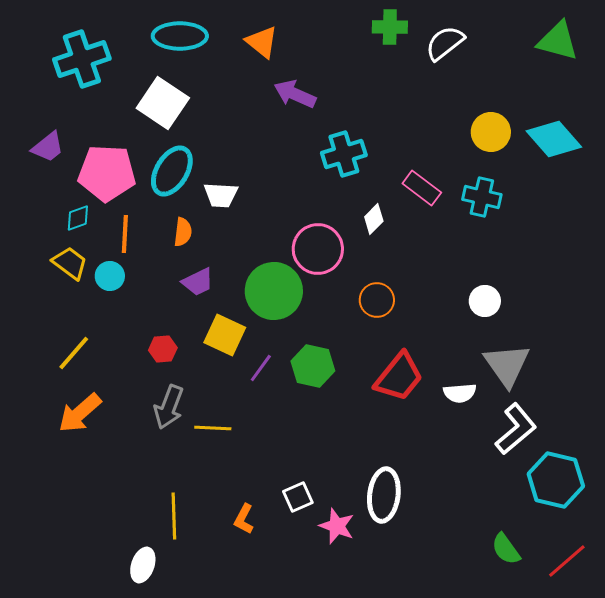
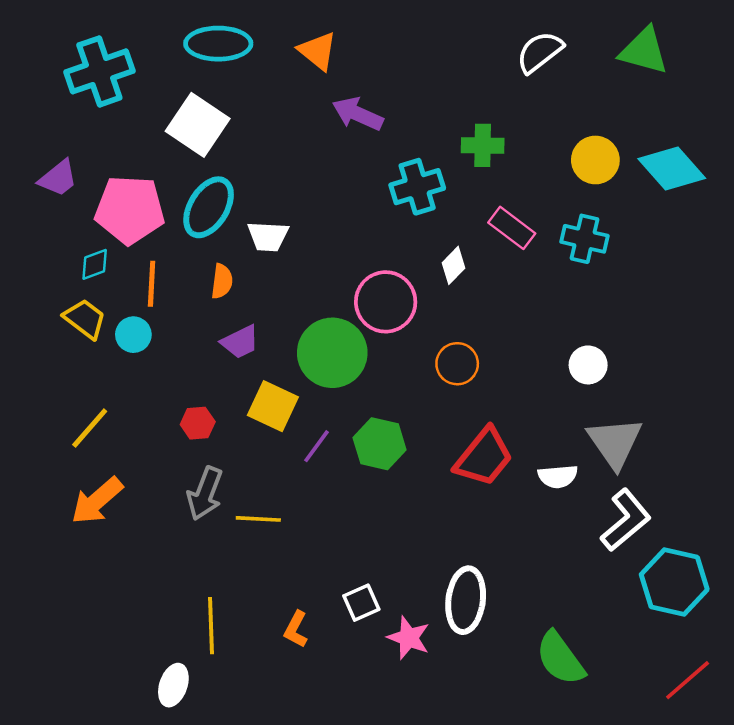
green cross: (390, 27) -> (483, 145), moved
green triangle: (558, 41) -> (644, 51), moved
green semicircle: (506, 549) -> (560, 658), moved, size x1.4

